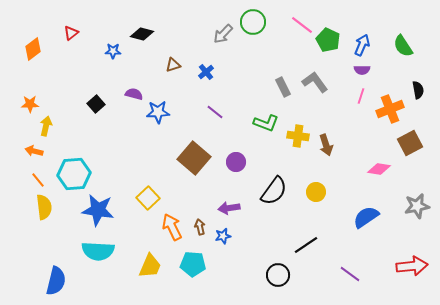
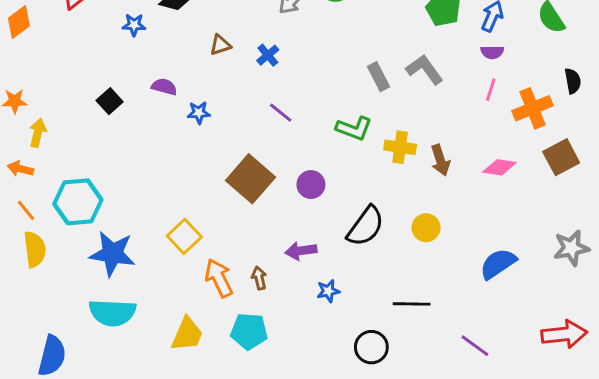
blue star: (158, 112) -> (199, 113), size x0.7
pink diamond: (379, 169) -> (499, 167), moved
blue star: (223, 236) -> (328, 291), moved
black line: (306, 245) -> (412, 304), turned 35

